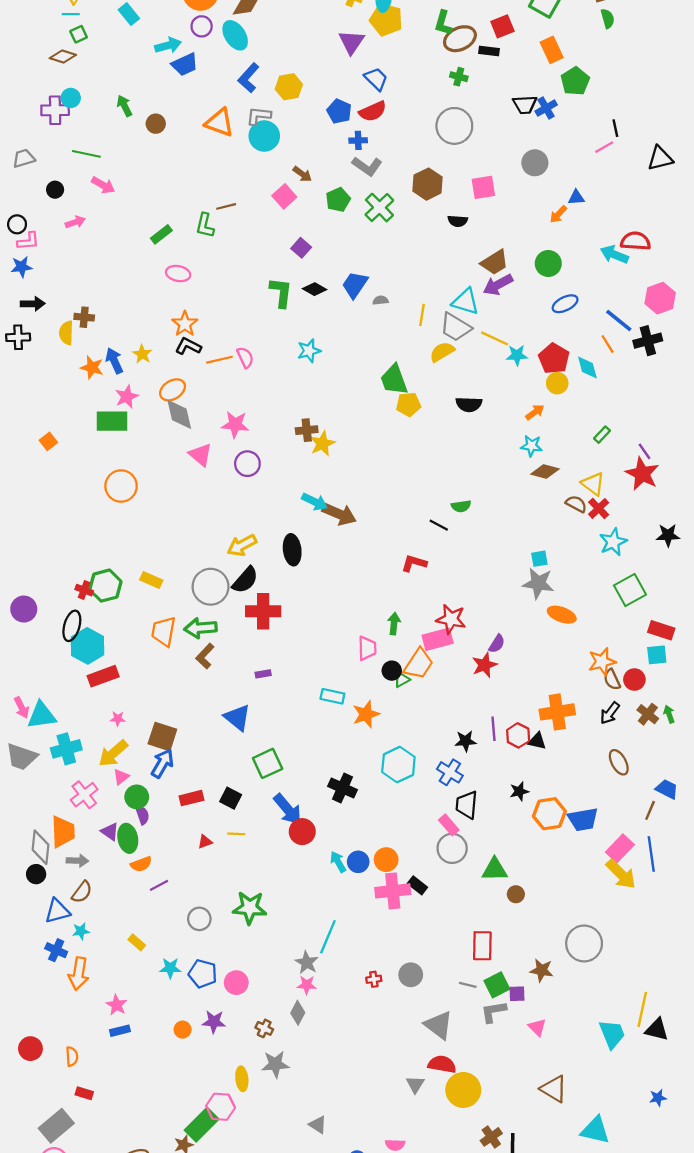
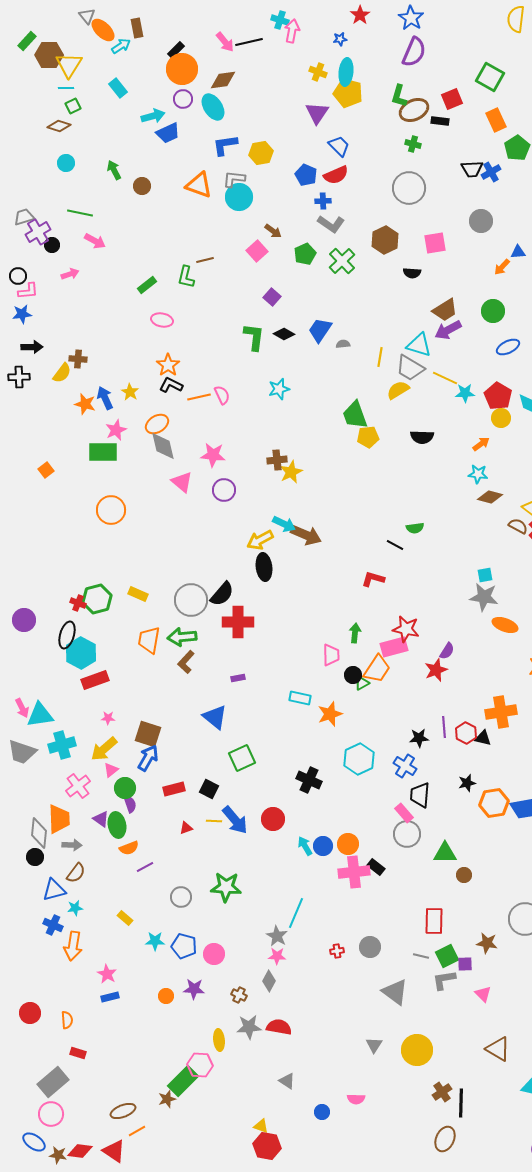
blue L-shape: (249, 78) -> (225, 145), turned 40
purple cross: (55, 110) -> (38, 232), moved, turned -30
yellow semicircle: (66, 333) -> (62, 373), turned -145
yellow arrow: (242, 545) -> (260, 540), moved
blue arrow: (288, 809) -> (235, 820), moved
red semicircle: (442, 1064) -> (279, 1027), moved

